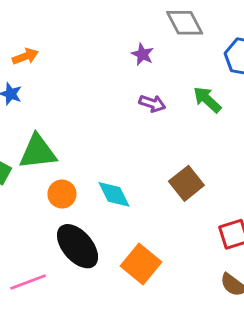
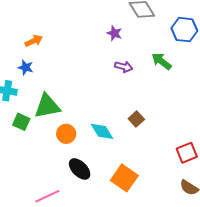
brown square: (186, 183) -> (136, 119), moved, size x0.7
black ellipse: (78, 246) -> (80, 169), size x0.7

